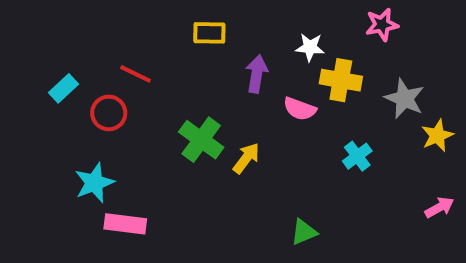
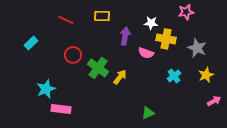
red line: (135, 74) -> (66, 20), moved
red circle: (109, 113) -> (73, 55), moved
yellow star: (437, 136) -> (206, 75), moved

